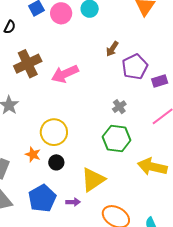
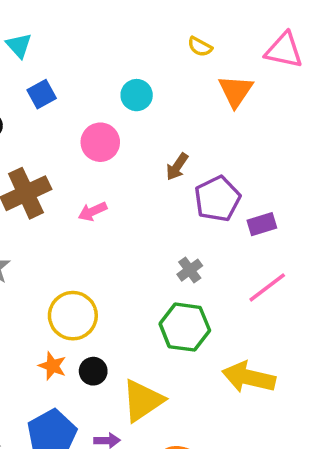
pink circle: (61, 13) -> (100, 142), moved
pink arrow: (65, 74) -> (93, 211), size x0.6
orange star: (33, 154) -> (52, 366), moved
black circle: (56, 162) -> (93, 371), moved

